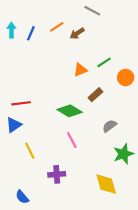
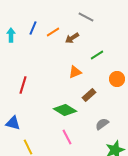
blue line: (31, 33) -> (33, 28), moved
green line: (104, 62) -> (97, 55), moved
red line: (21, 103) -> (23, 85), moved, turned -66
blue triangle: (14, 125) -> (13, 123), turned 49

